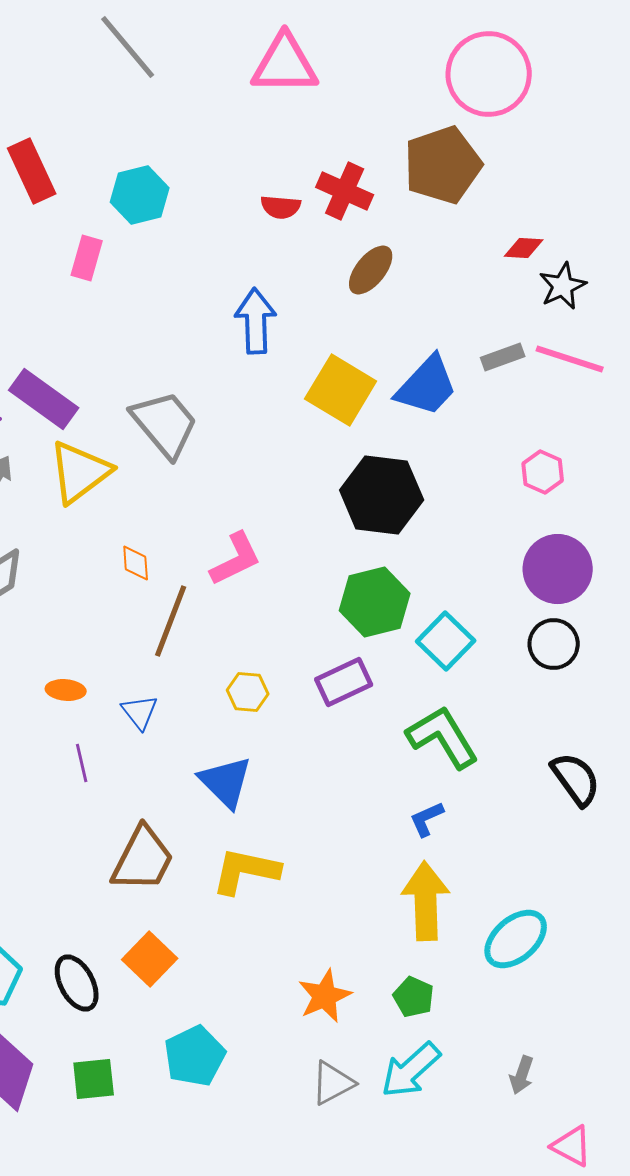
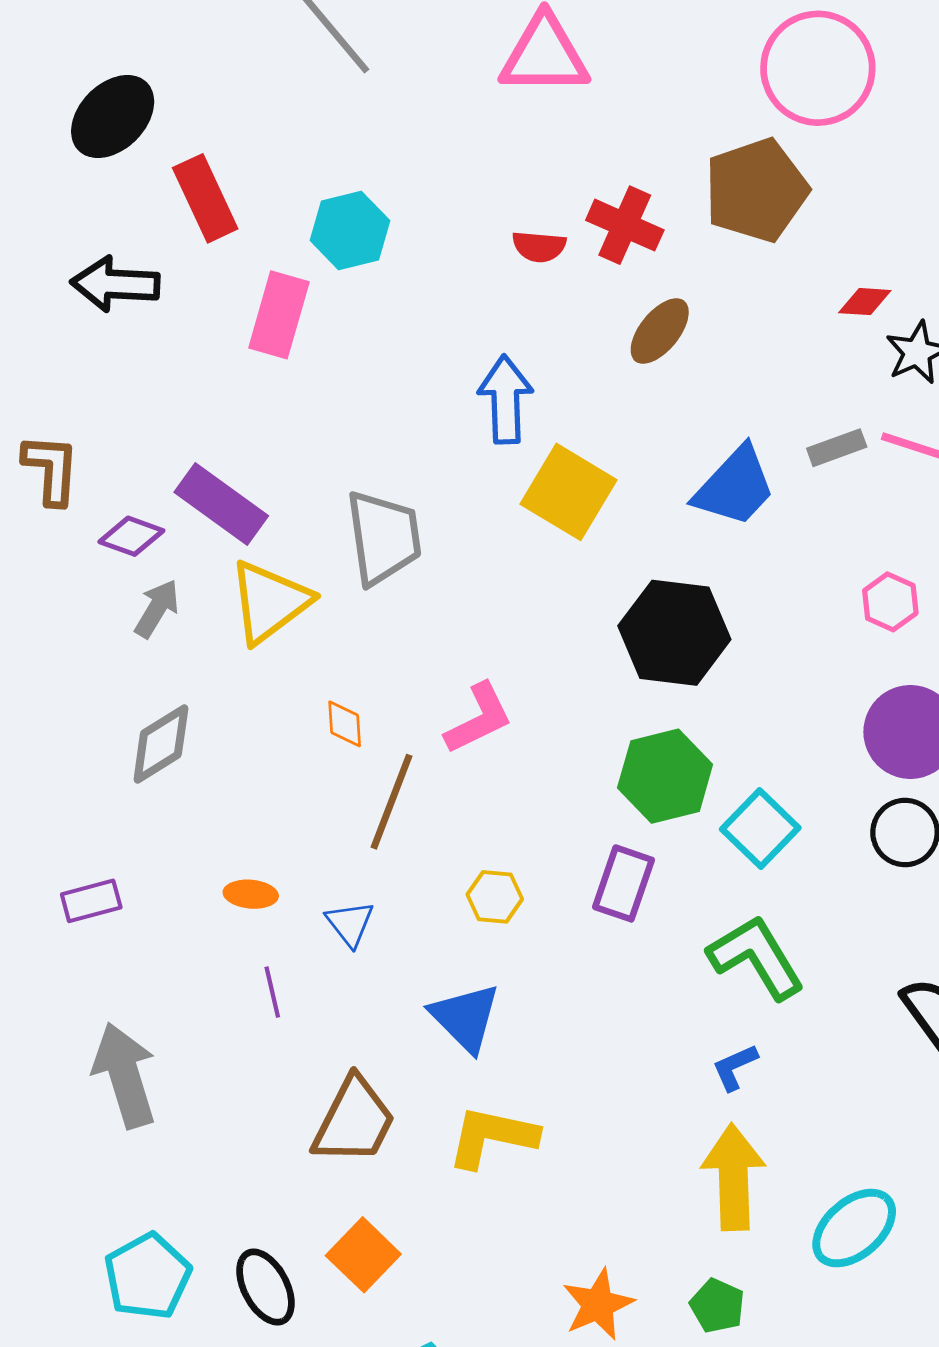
pink rectangle: (87, 258) -> (279, 315), size x1.4
yellow square: (341, 390) -> (569, 492), moved
gray trapezoid: (165, 424) -> (383, 538), turned 32
purple rectangle: (344, 682) -> (623, 883), turned -46

